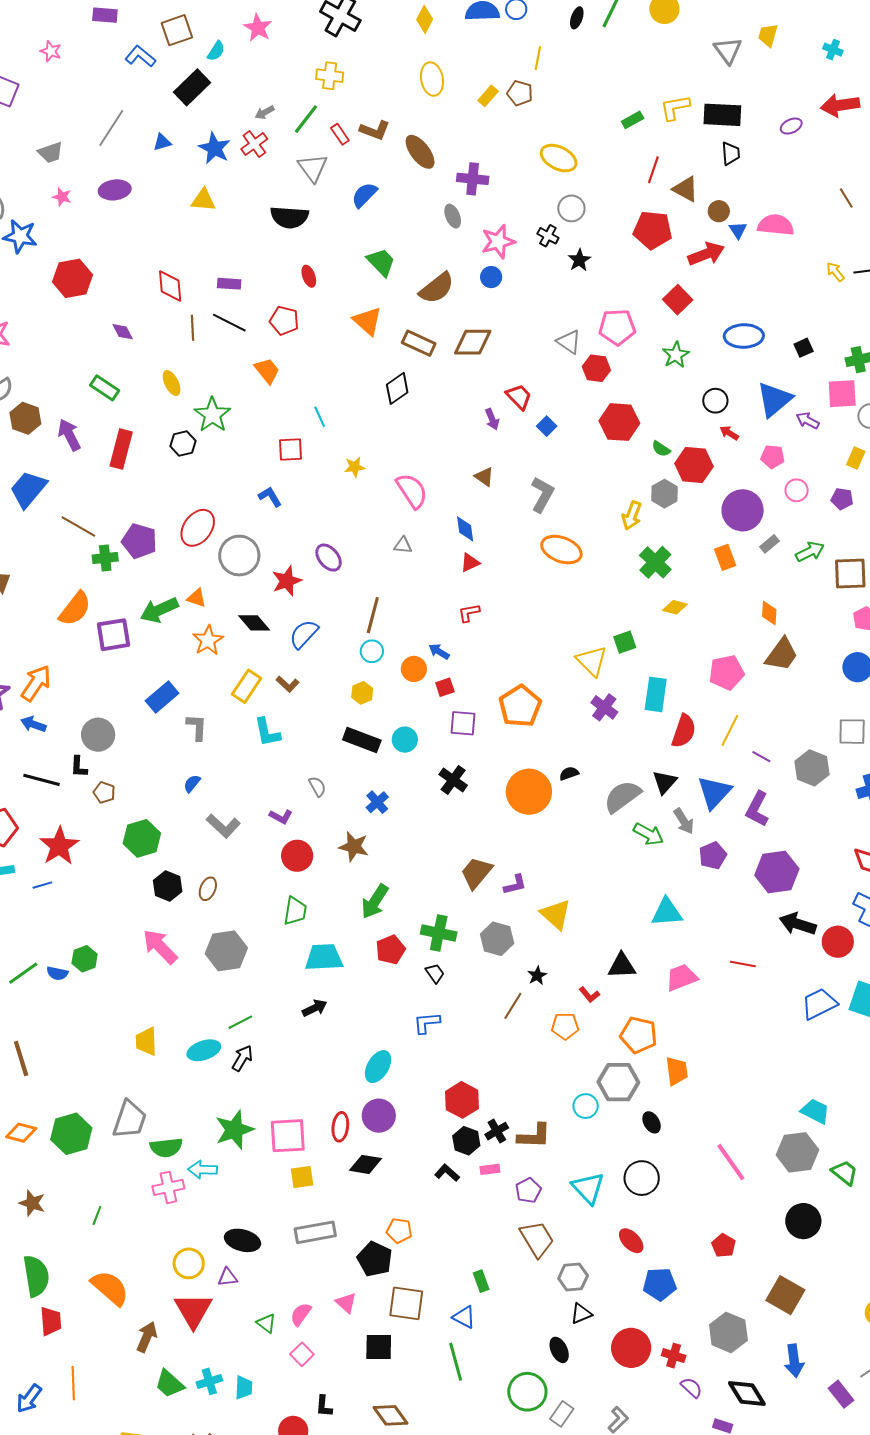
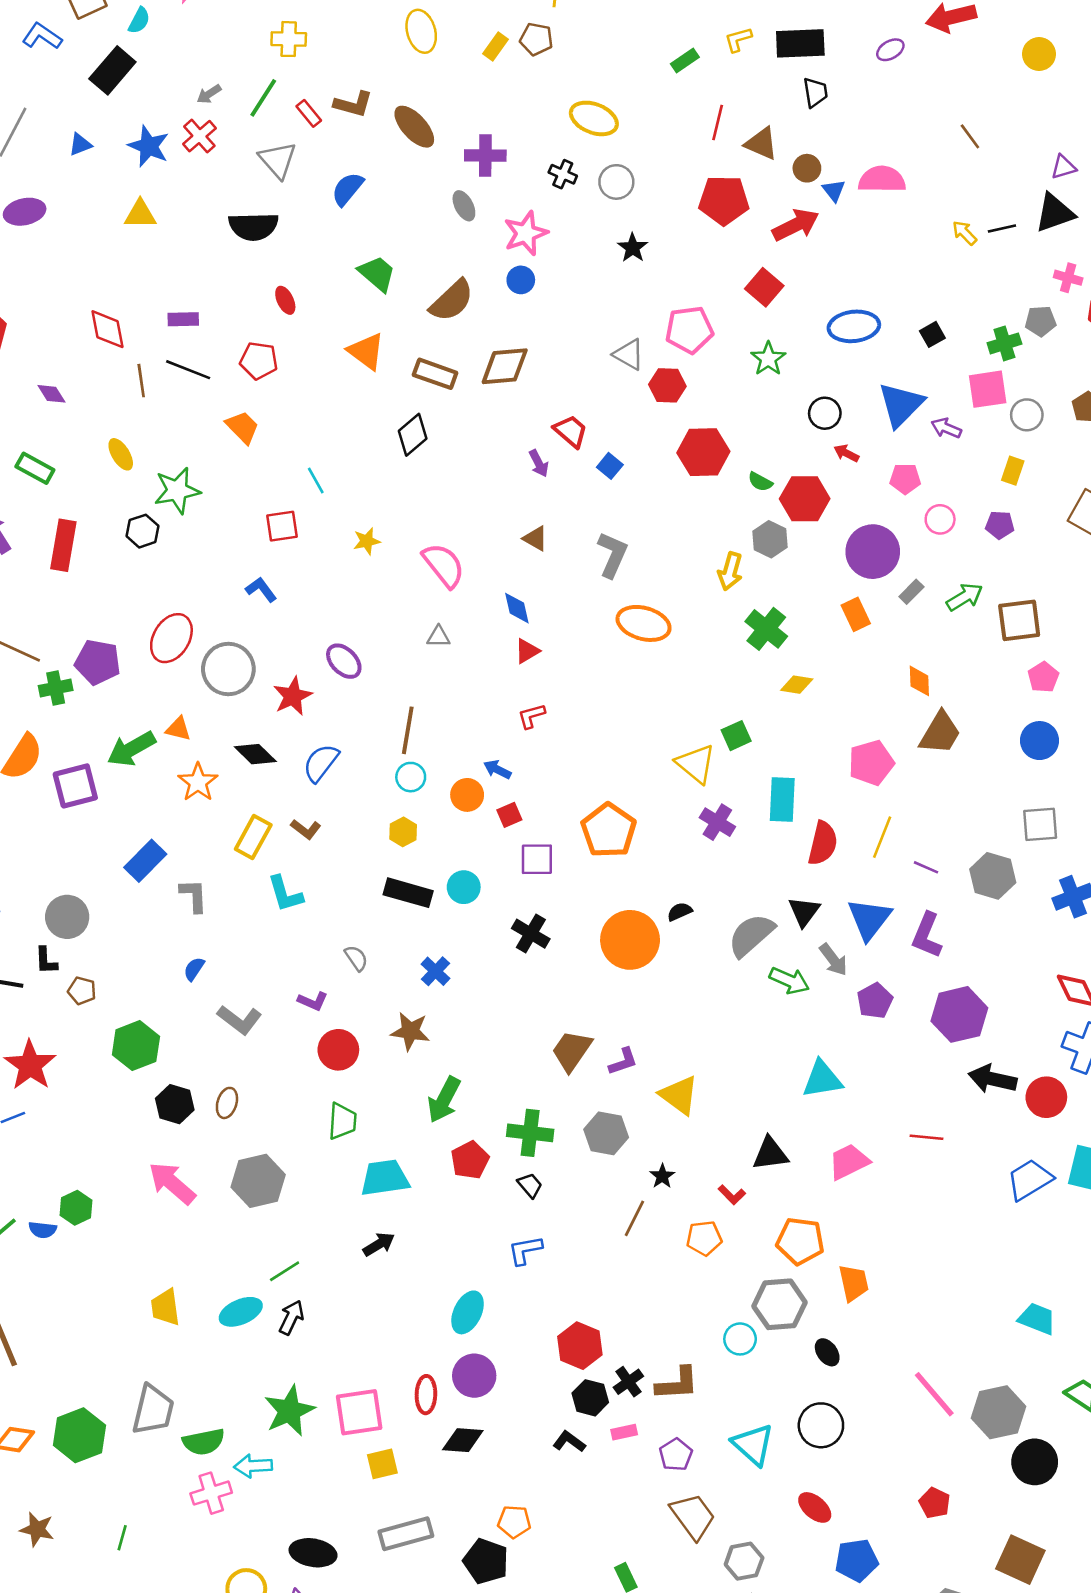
yellow L-shape: (675, 107) -> (738, 39), size x0.7
black cross: (548, 236) -> (563, 174), moved
green star: (212, 415) -> (177, 491), turned 30
gray hexagon: (797, 1152) -> (998, 1412), moved

